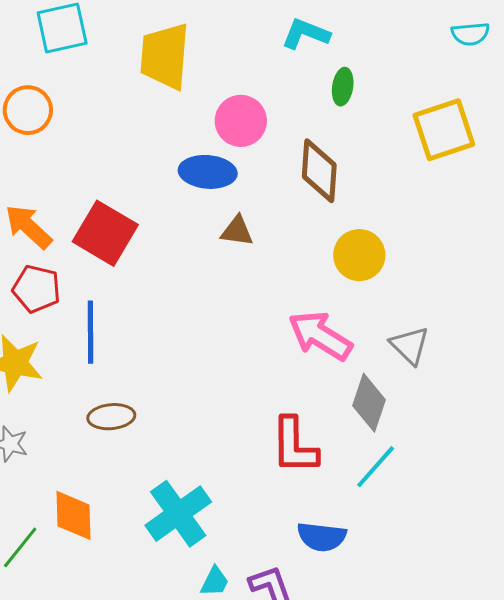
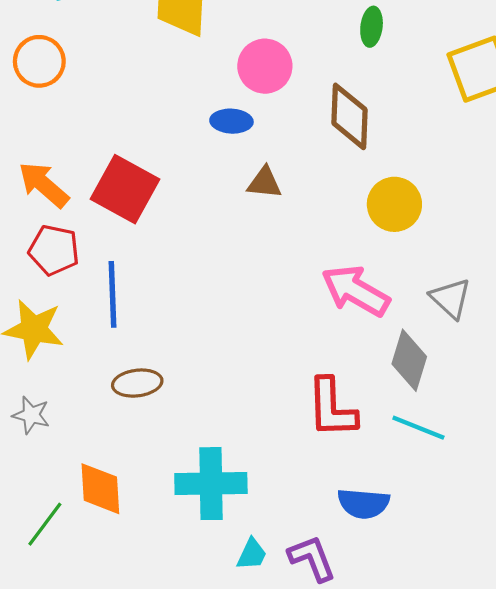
blue ellipse: (208, 172) -> (231, 121), size x0.7
cyan line: (376, 467) -> (418, 428), turned 72
cyan cross: (178, 514) -> (211, 484), turned 36

